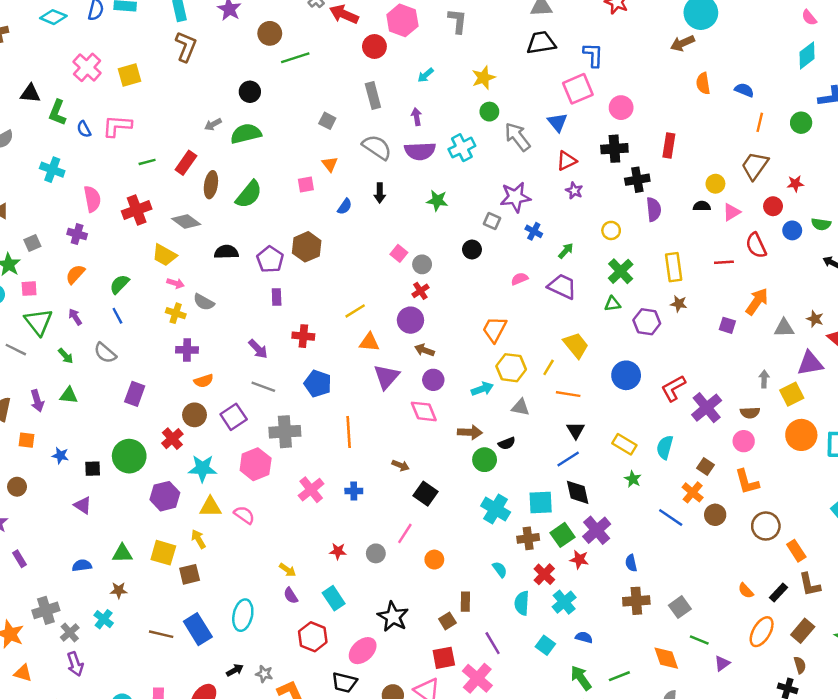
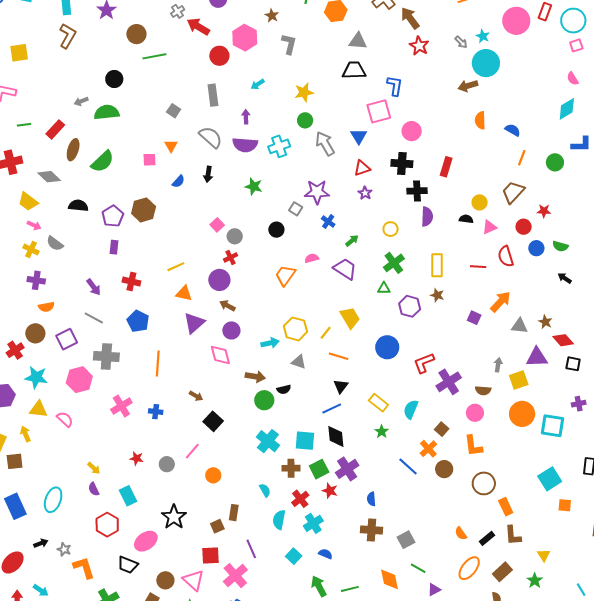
orange trapezoid: (495, 329) -> (285, 275), moved

